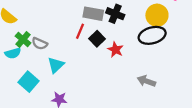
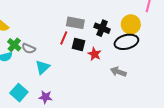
black cross: (115, 14) -> (102, 28), moved
black square: (97, 39) -> (79, 45), turned -32
gray arrow: (146, 81) -> (118, 72), moved
cyan square: (29, 82) -> (19, 93), moved

